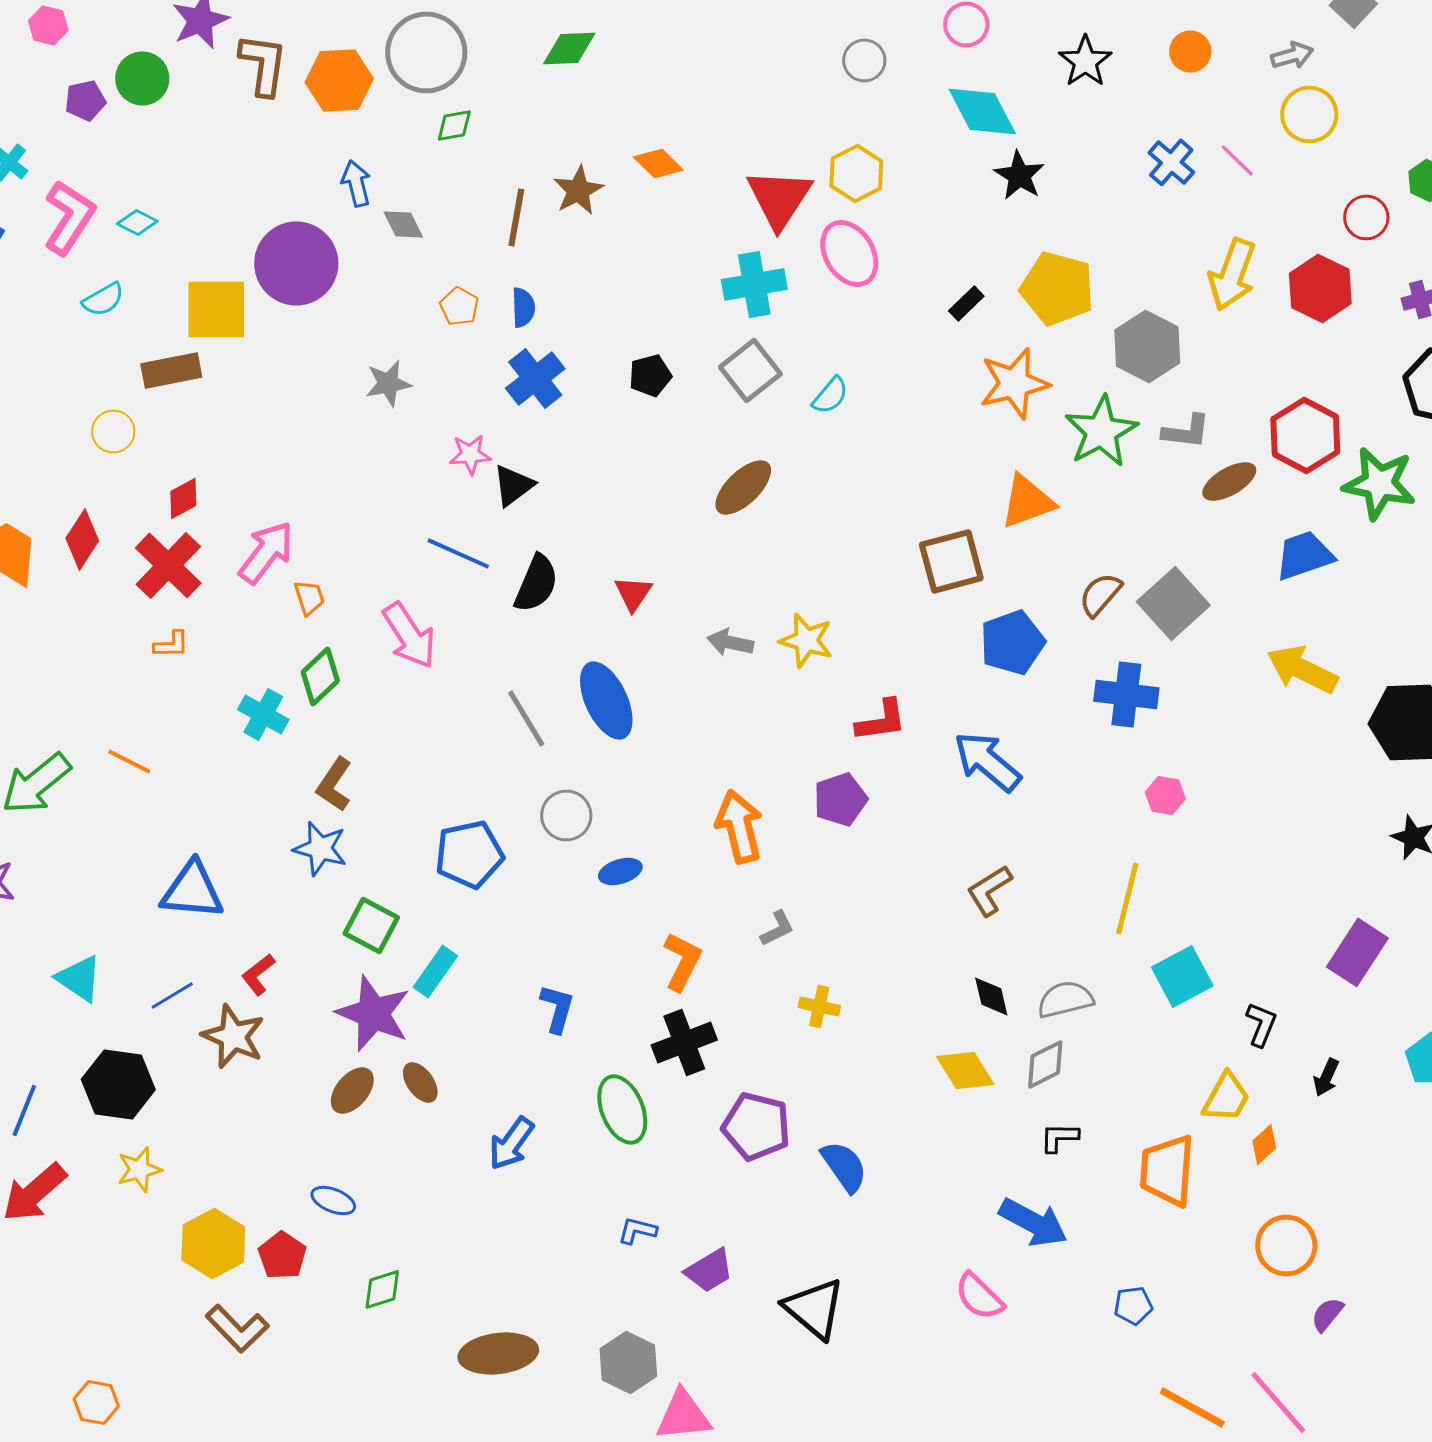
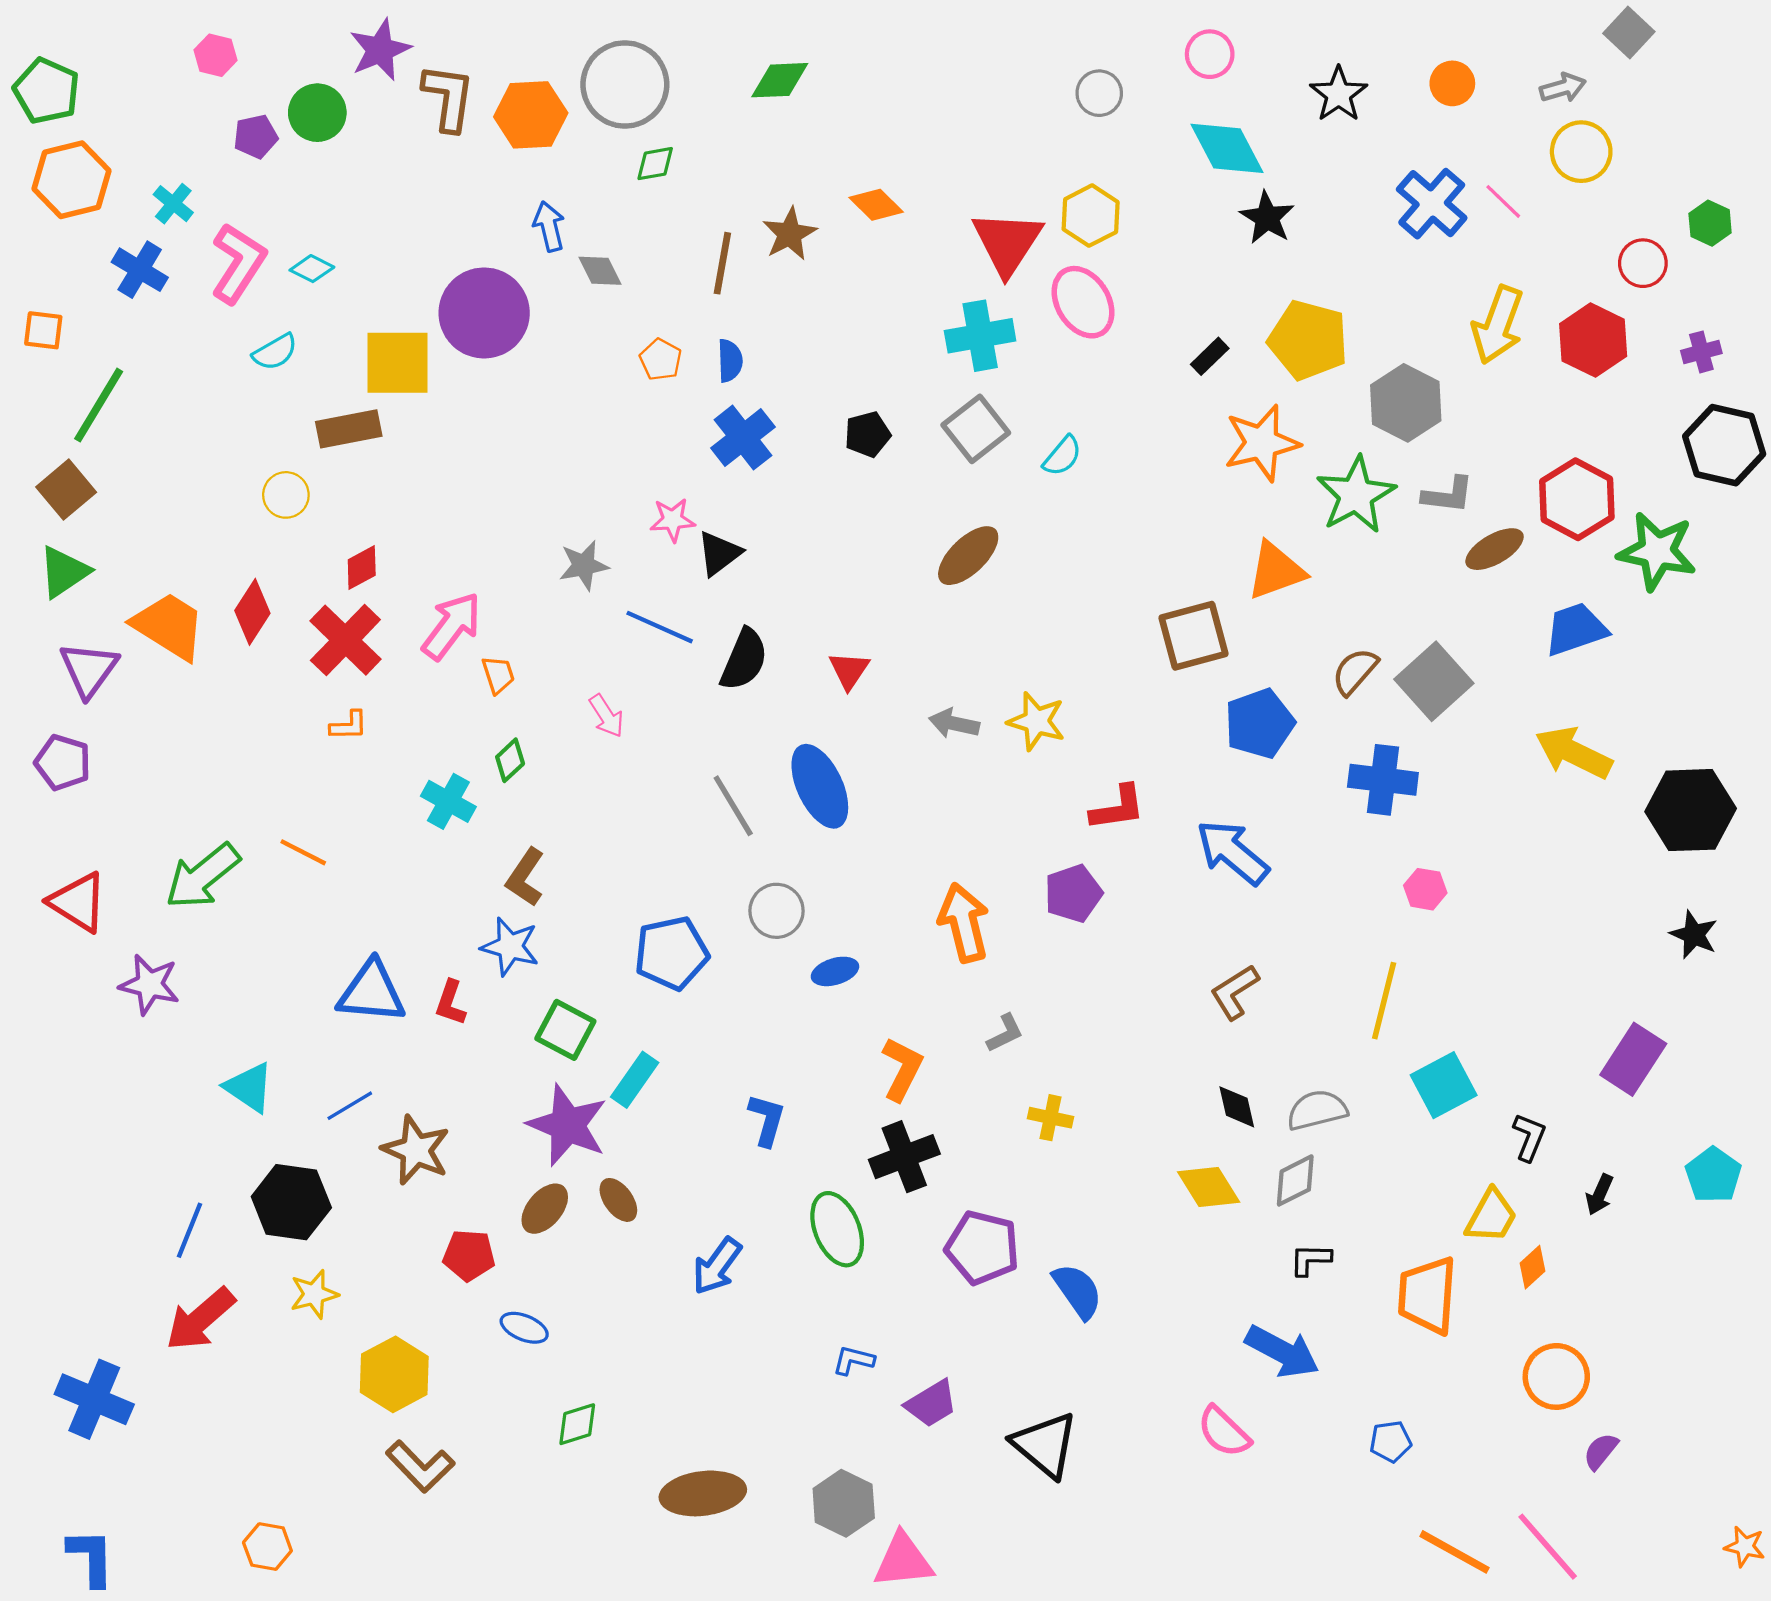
blue cross: (1171, 162) -> (1432, 204), size x1.4
gray star: (388, 383) -> (584, 565), moved
pink arrow: (409, 635) -> (606, 716), size x0.6
green diamond: (320, 676) -> (510, 760), size x0.7
red L-shape: (258, 974) -> (451, 1003), moved, turned -33
red pentagon: (282, 1255) -> (469, 1255), moved, turned -30

